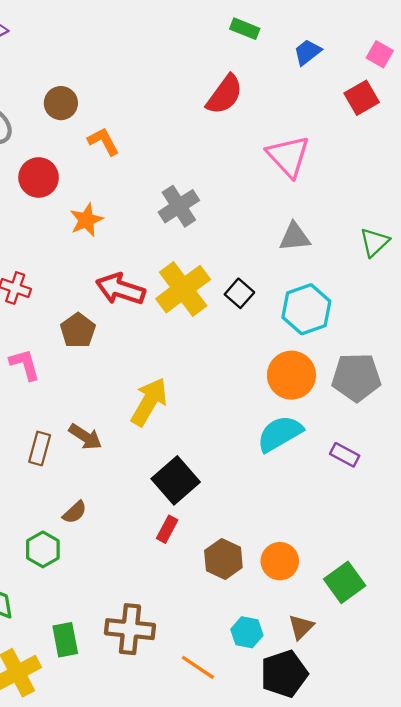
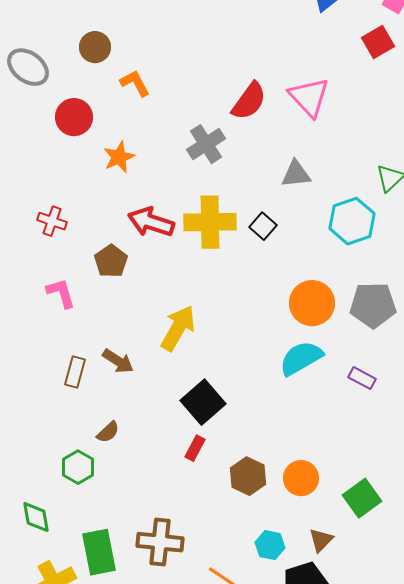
red semicircle: (225, 95) -> (249, 101), moved
gray triangle: (295, 237) -> (296, 174), moved
yellow cross: (183, 289) -> (210, 222), turned 36
cyan hexagon: (306, 309) -> (352, 221), moved
green rectangle: (65, 640) -> (99, 552), size x1.4

